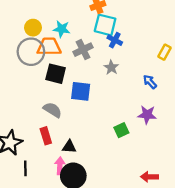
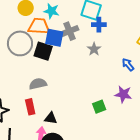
blue cross: (115, 40) -> (99, 25), turned -32
gray circle: (31, 52) -> (20, 43), moved
blue square: (81, 91) -> (54, 38), moved
gray semicircle: (52, 110) -> (38, 84), turned -48

